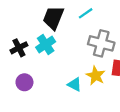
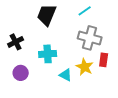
cyan line: (86, 13) -> (85, 11), moved
cyan cross: (46, 44) -> (48, 54), moved, turned 30

